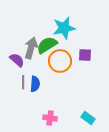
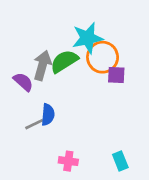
orange circle: (60, 61) -> (103, 57), moved
gray line: (23, 82) -> (34, 124), moved, turned 64
cyan rectangle: (88, 118) -> (120, 161), turned 32

